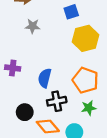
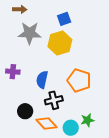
gray star: (33, 26) -> (30, 33), size x1.6
yellow hexagon: (86, 38) -> (60, 43), moved
green star: (89, 108) -> (87, 120), moved

